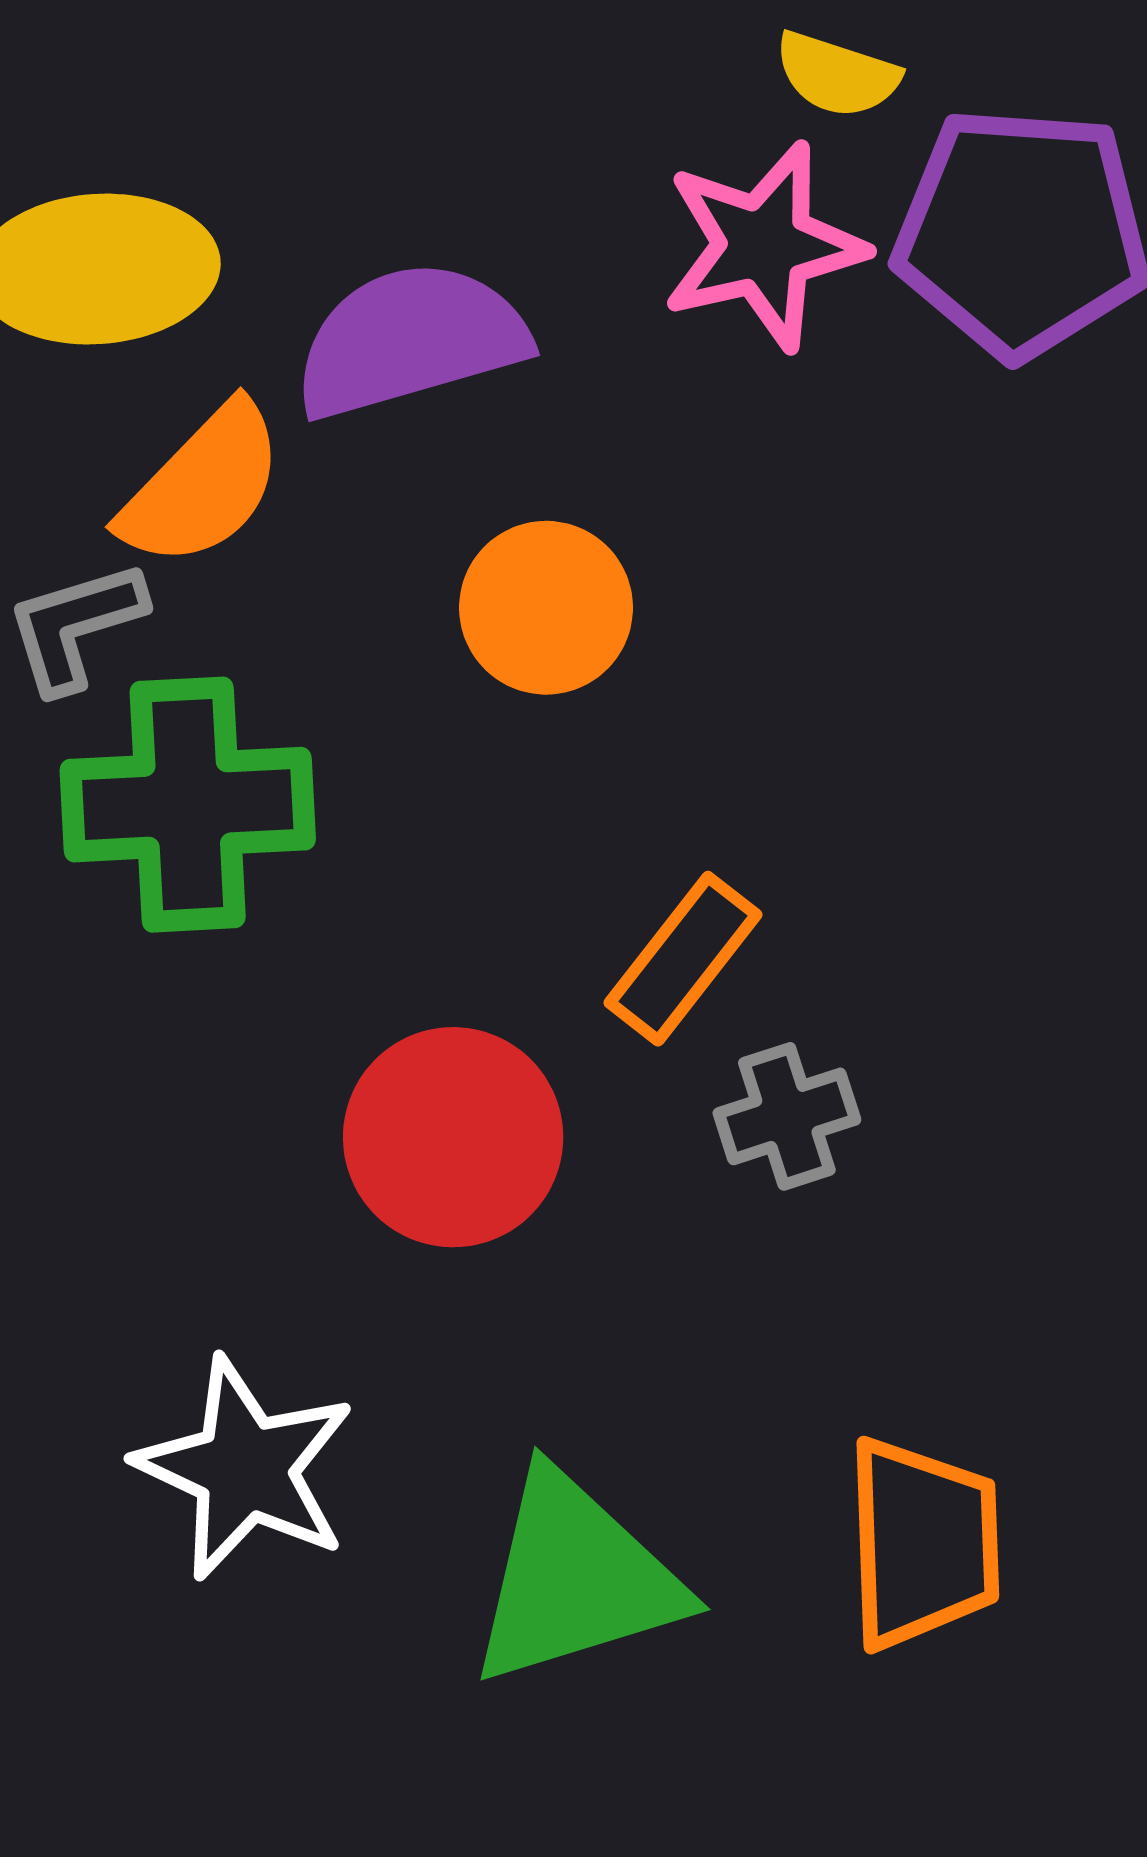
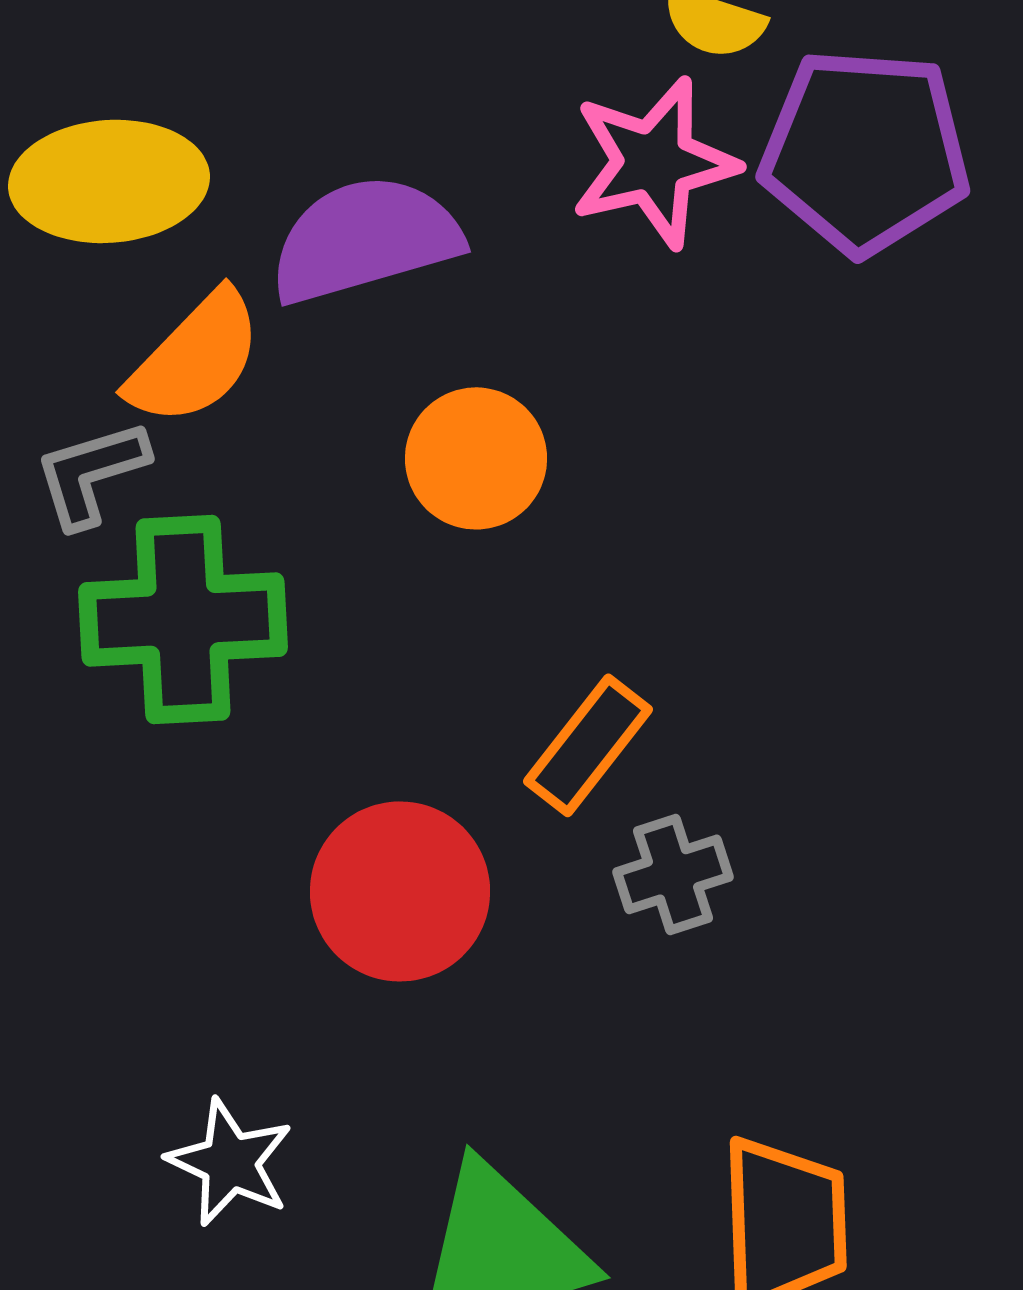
white star: (245, 1469) -> (230, 1162), size x0.7

